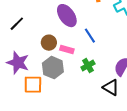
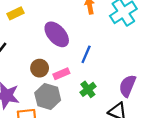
blue line: (90, 36) -> (86, 54), turned 63
pink rectangle: (67, 50) -> (61, 74), turned -32

